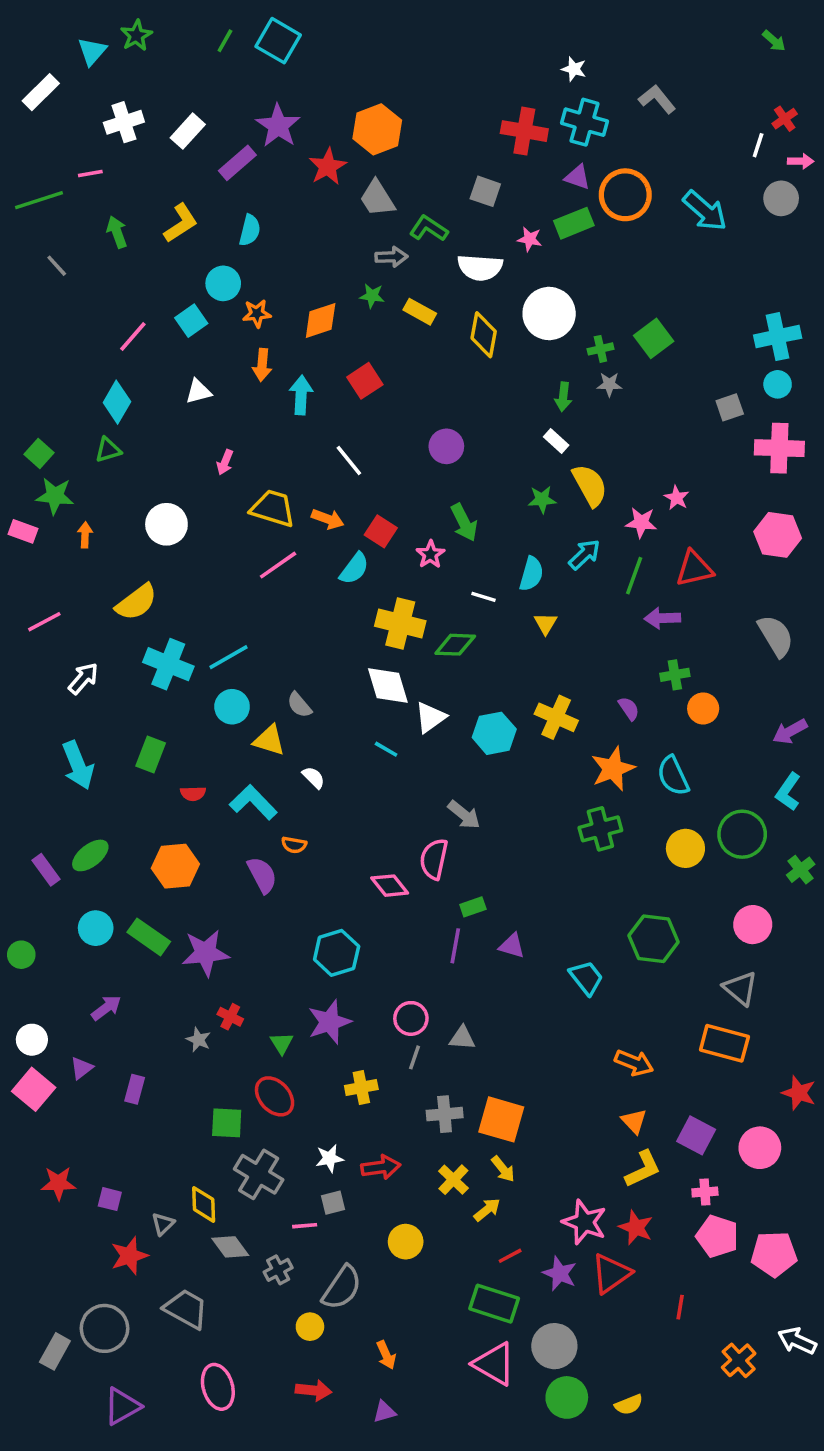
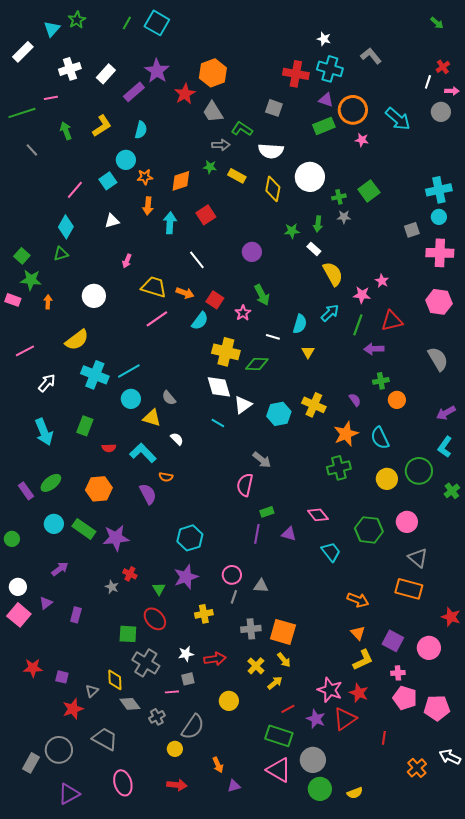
pink star: (530, 239) -> (362, 140), moved
green star: (542, 499) -> (292, 231), moved
pink diamond: (390, 886) -> (318, 515), moved
pink circle: (753, 925) -> (407, 522), moved
purple triangle: (384, 1412) -> (234, 786), moved

